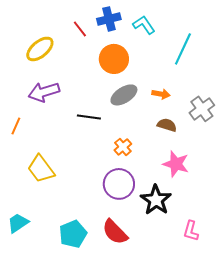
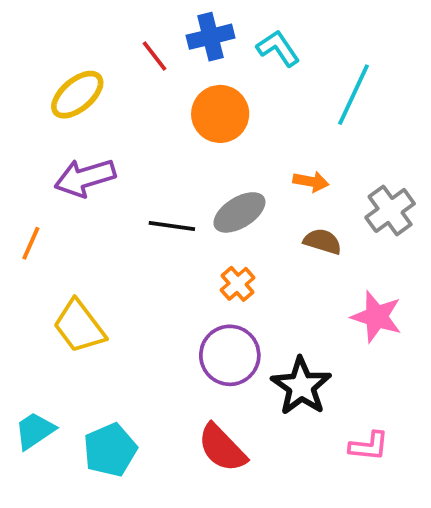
gray ellipse: (124, 95) -> (239, 212), moved
pink star: (176, 164) -> (377, 317), moved
pink L-shape: (191, 231) -> (369, 446), turned -100
cyan pentagon: (73, 234) -> (110, 450), moved

